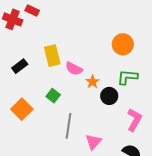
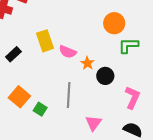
green L-shape: (127, 77) -> (128, 45), moved
green square: (53, 96) -> (40, 109), moved
gray line: (69, 126) -> (69, 95), moved

